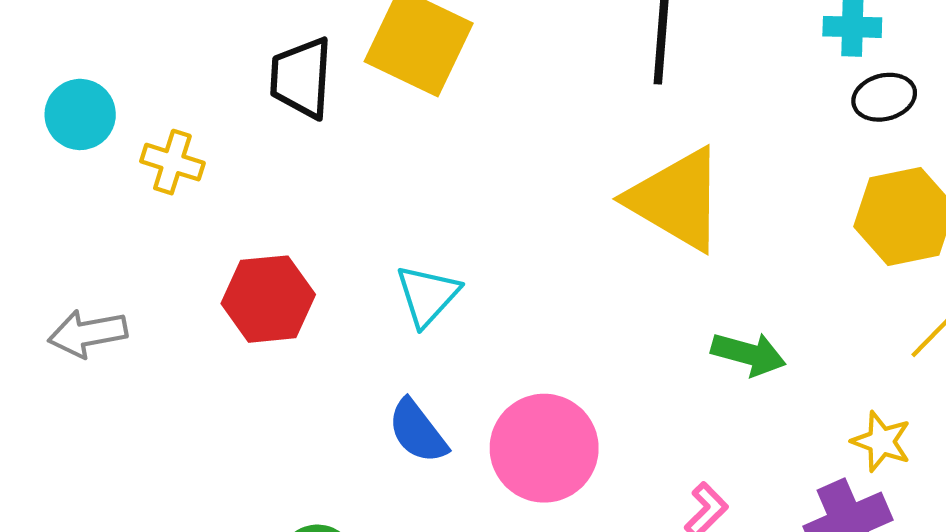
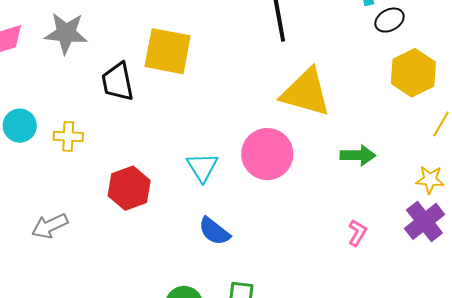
pink circle: (544, 448) -> (267, 154), moved

